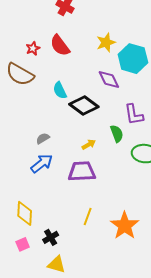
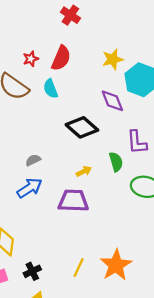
red semicircle: (60, 45) -> (61, 58), turned -125
cyan semicircle: (60, 90) -> (51, 89), moved
yellow line: (88, 216) -> (79, 267), moved

